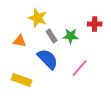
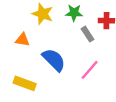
gray rectangle: (52, 36) -> (87, 34), moved
green star: (71, 36) -> (74, 13), moved

